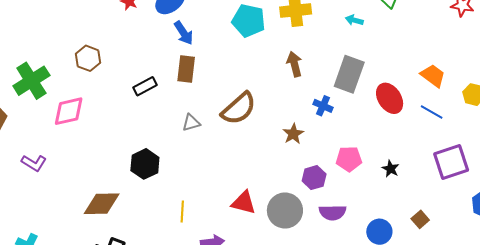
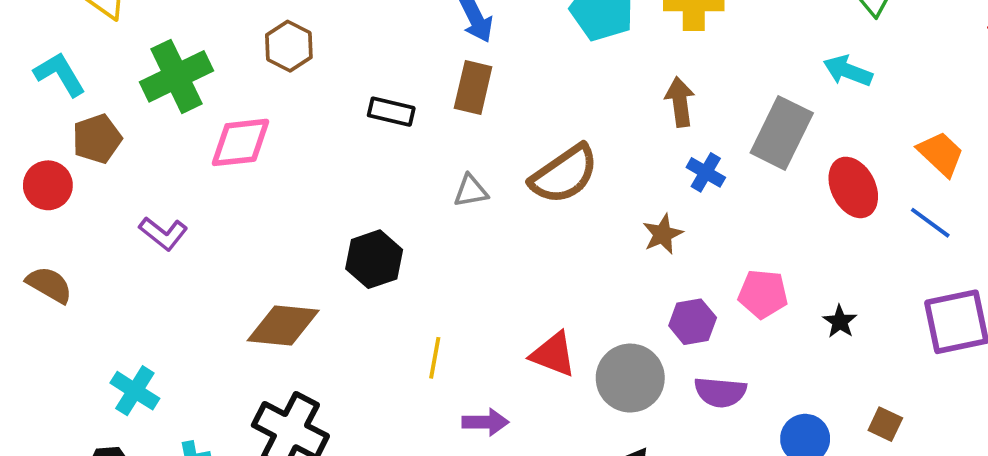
cyan arrow: (354, 20) -> (848, 71), moved, size x1.4
black rectangle: (145, 86) -> (391, 112), turned 35
blue cross: (323, 106) -> (706, 172), moved
brown square: (420, 219) -> (885, 424), turned -30

